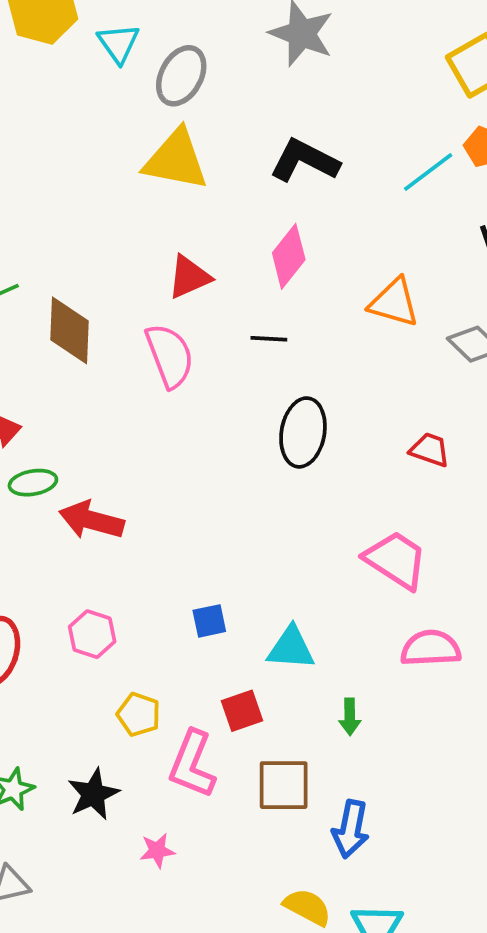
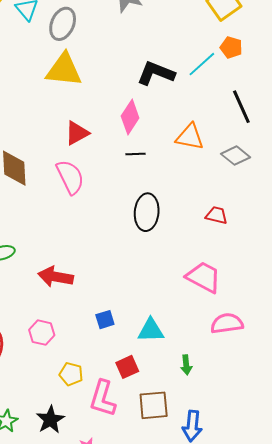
black L-shape: (304, 161) -> (156, 73), moved
black line: (269, 339) -> (136, 154), moved
red arrow: (91, 520) -> (56, 277), moved

